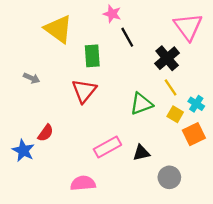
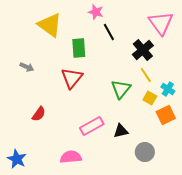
green triangle: (141, 104) -> (121, 89), turned -30
blue star: (23, 150) -> (17, 159), moved

